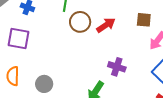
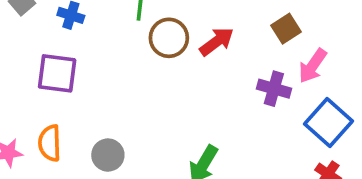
brown square: (144, 20) -> (286, 29), turned -35
purple cross: (117, 67) -> (274, 89), moved

